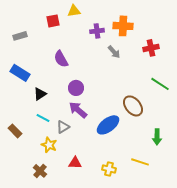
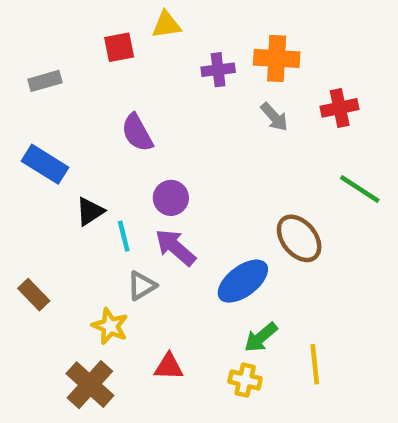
gray arrow: (114, 52) -> (274, 117), moved
cyan line: (43, 118) -> (124, 236), moved, turned 48
green arrow: (157, 137) -> (261, 337), moved, turned 49
yellow line: (140, 162) -> (315, 364), turned 66
brown cross: (40, 171) -> (90, 385), size x1.5

